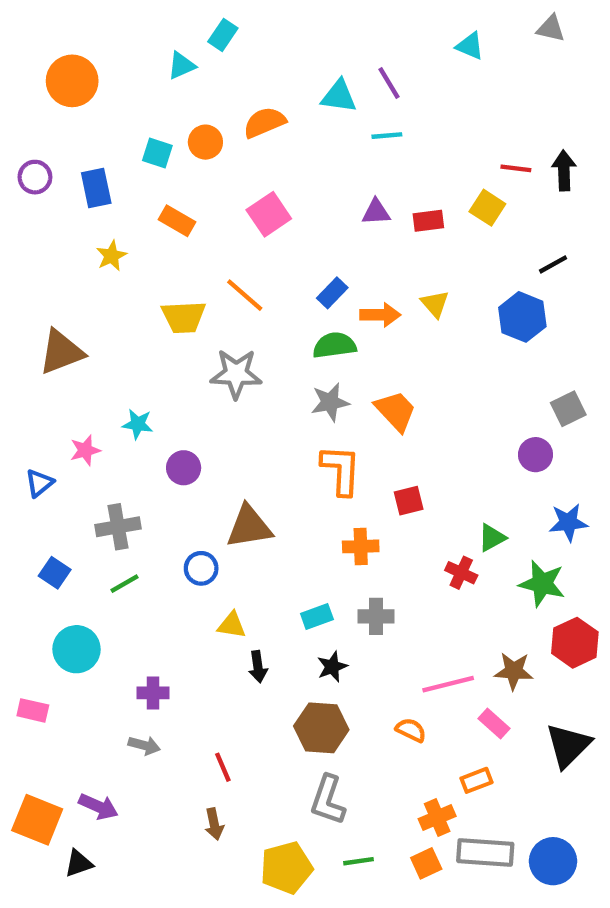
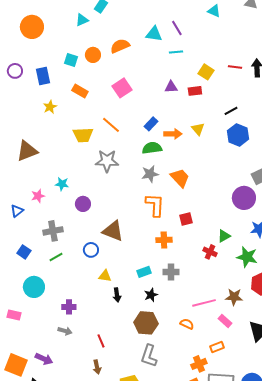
yellow square: (487, 208) -> (206, 72), moved
black line: (553, 264) -> (231, 111), moved
purple circle: (536, 455) -> (244, 198), size x1.5
brown triangle: (249, 527) -> (113, 231), turned 30

